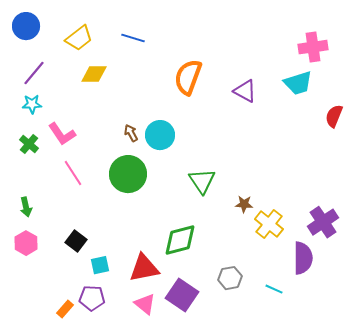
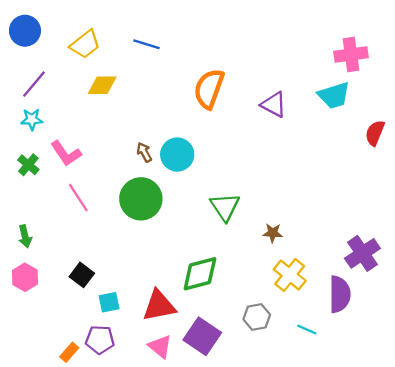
yellow cross: (269, 224) -> (290, 275), moved

